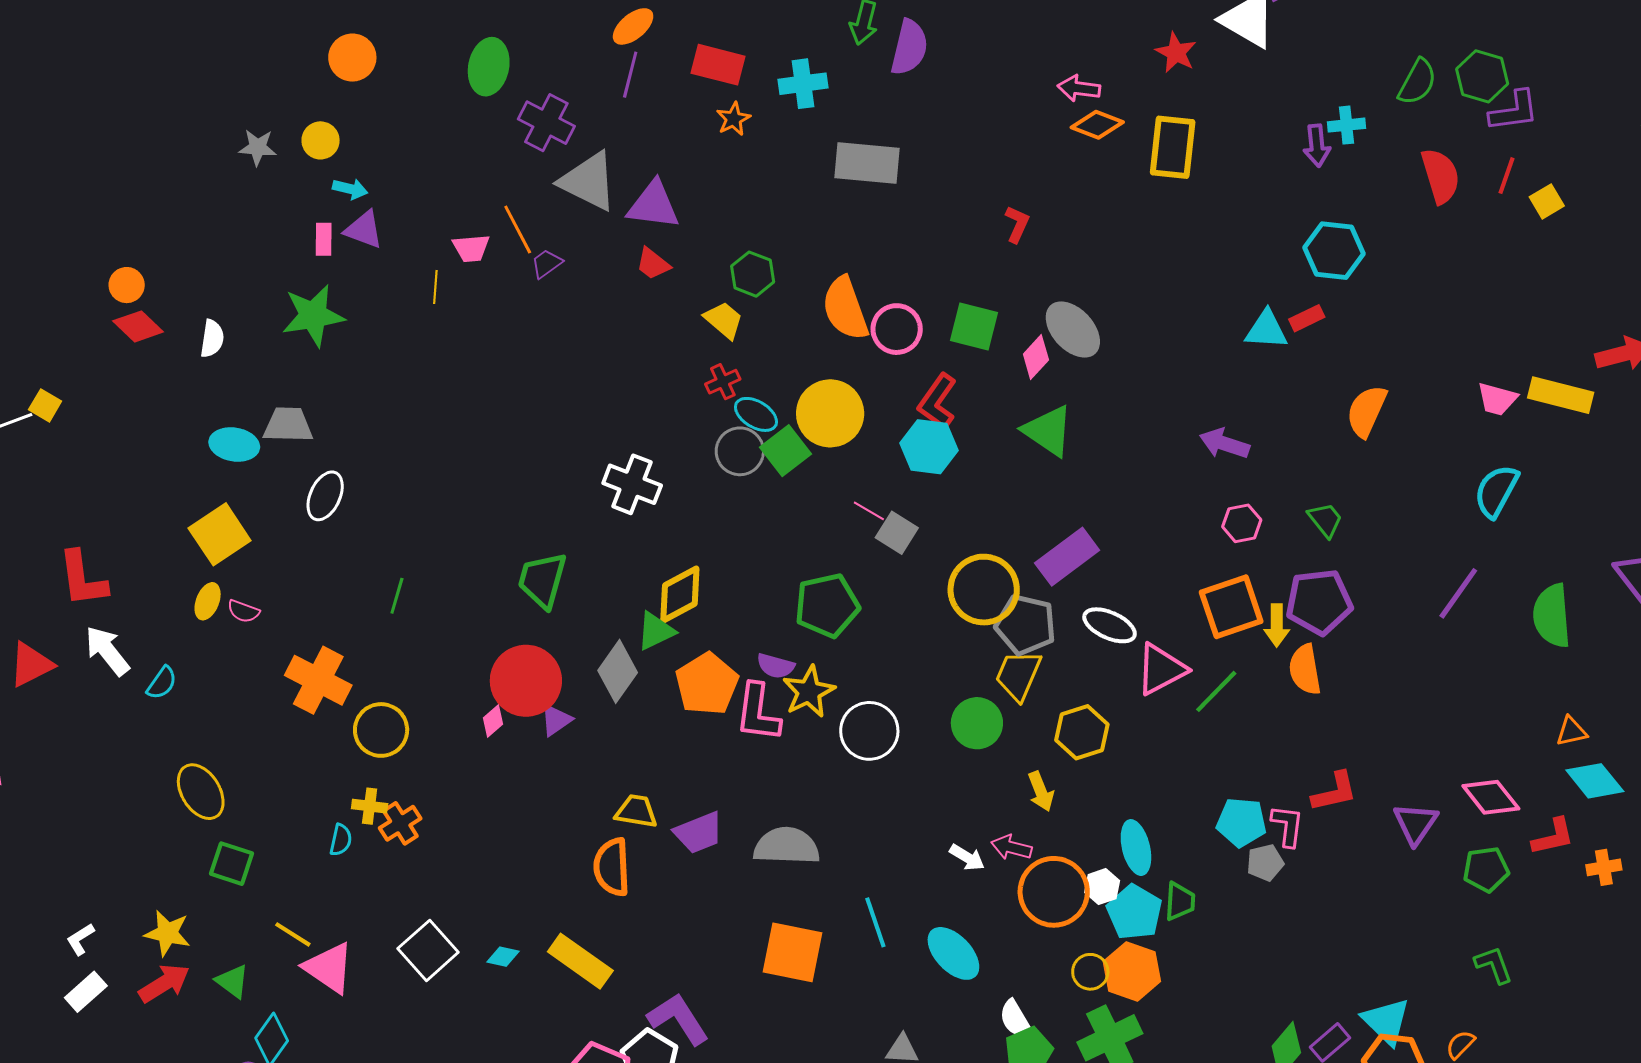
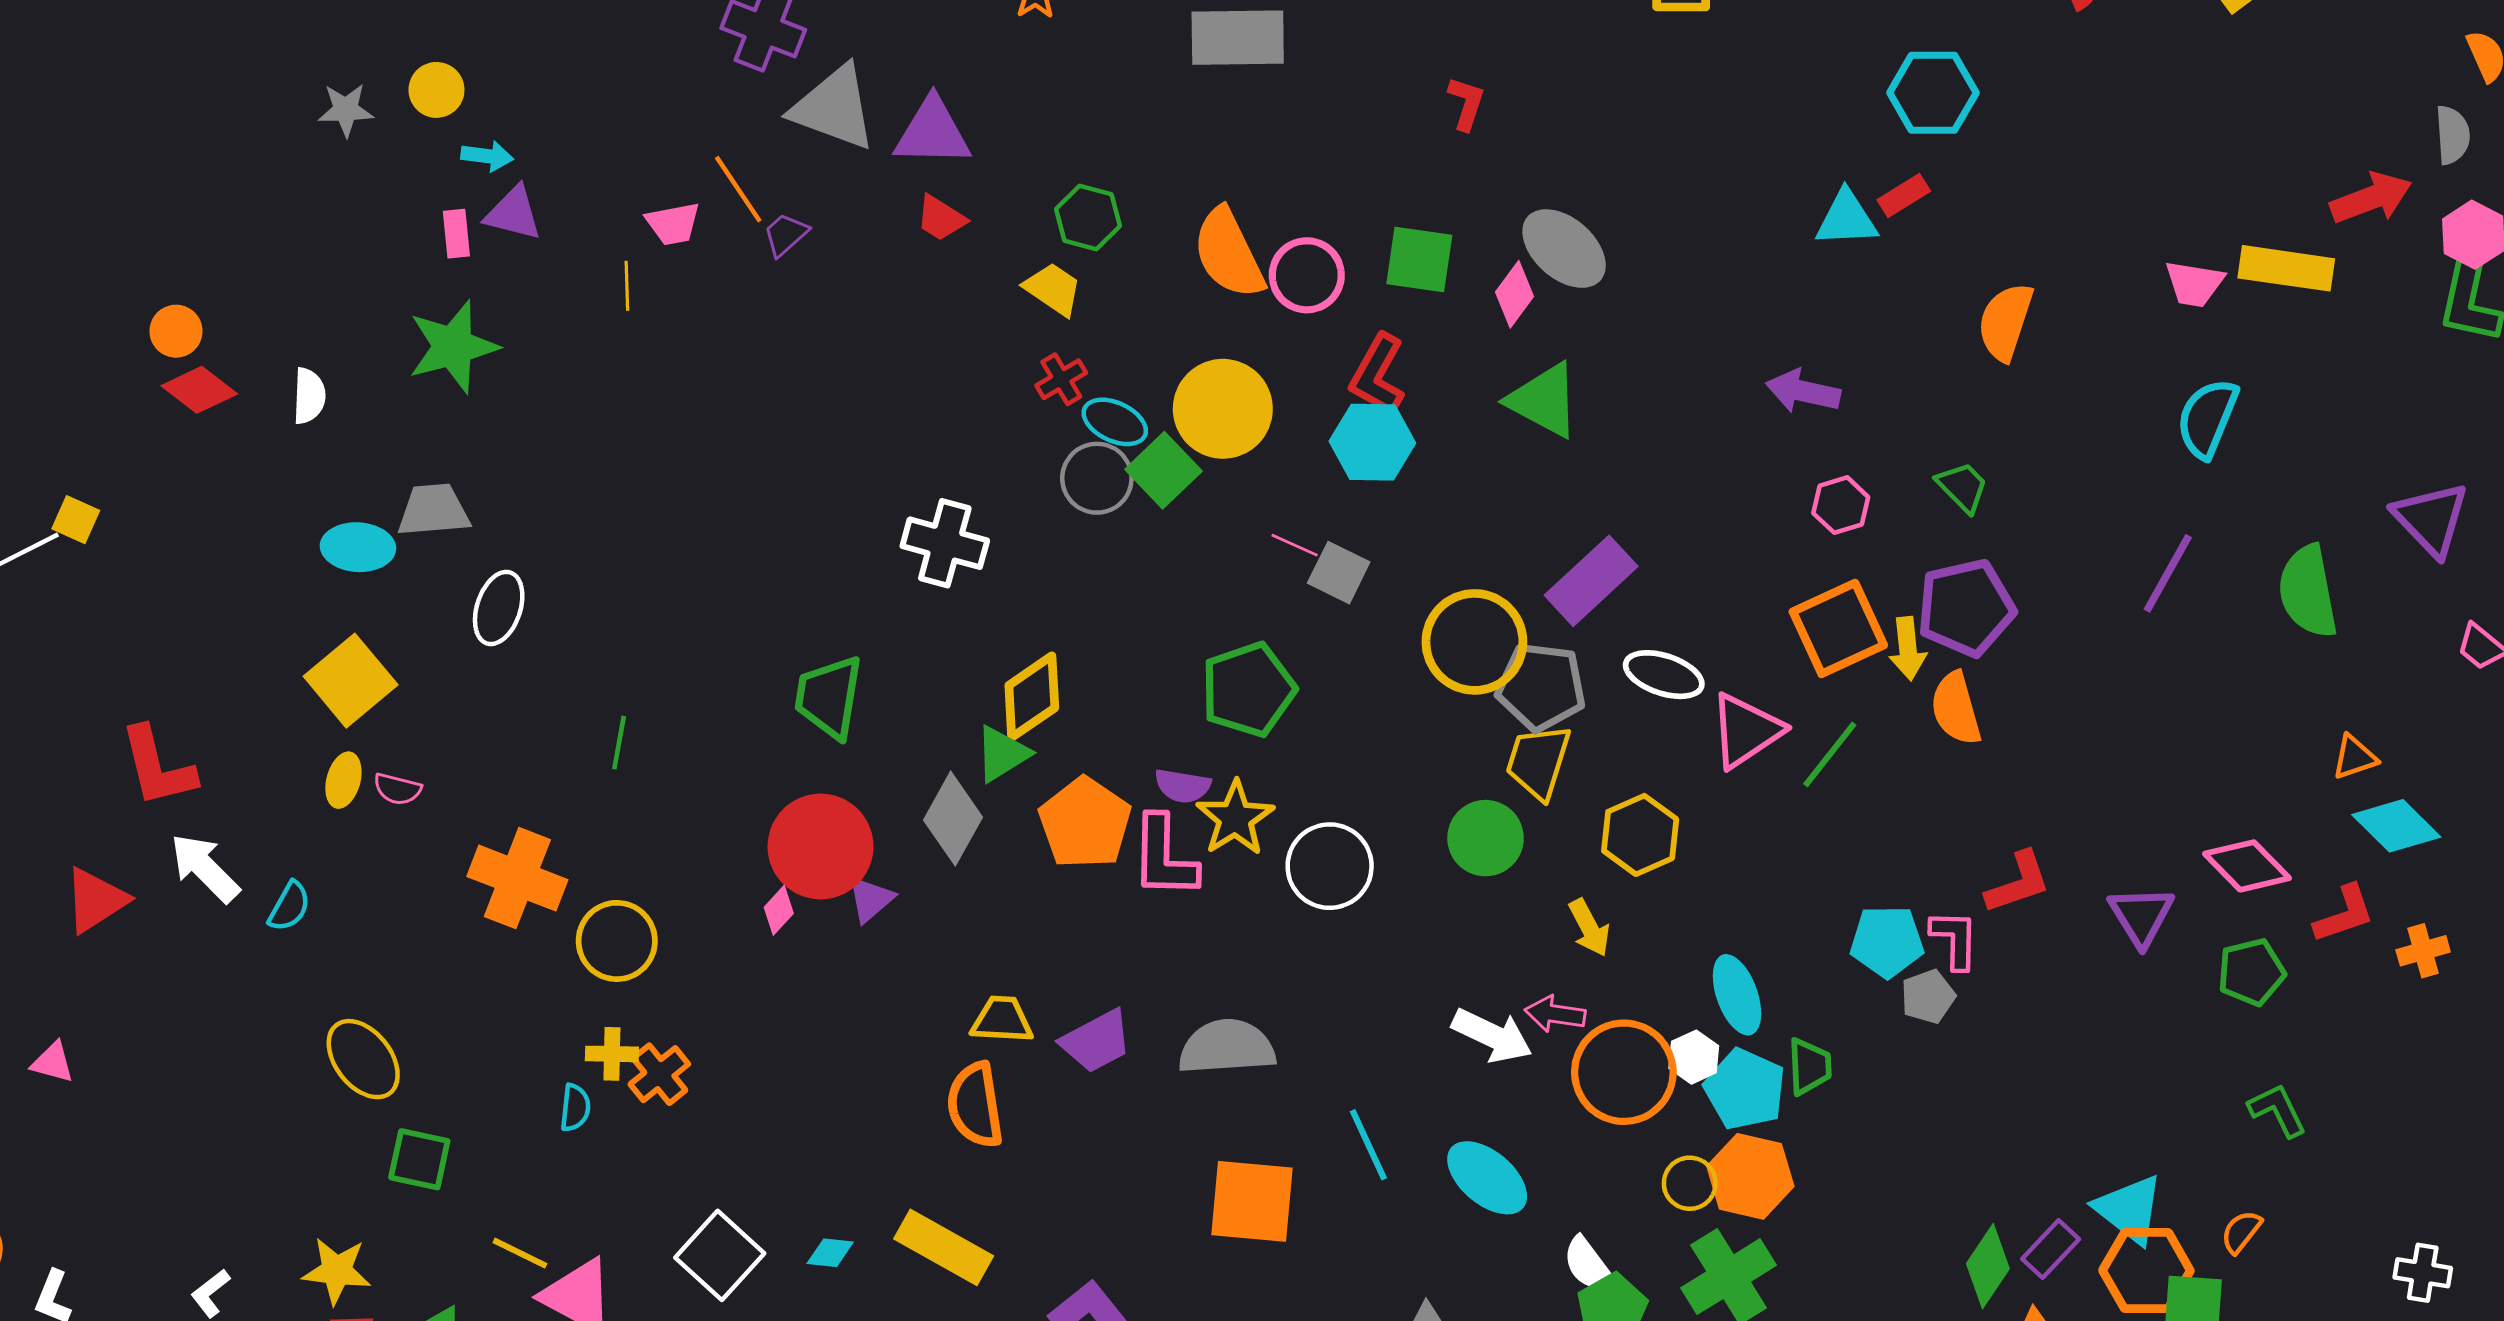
white arrow: (967, 857) -> (1492, 1035), size x1.5

